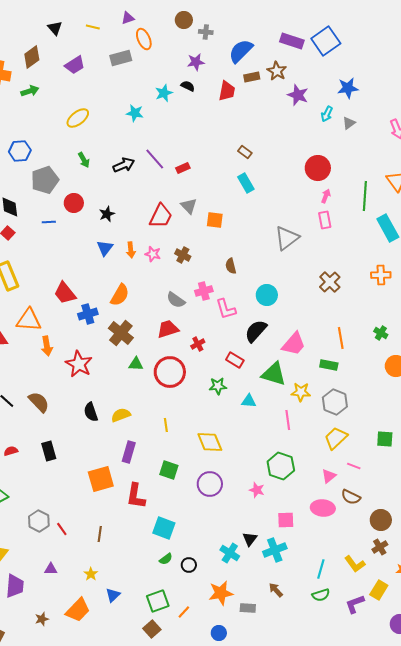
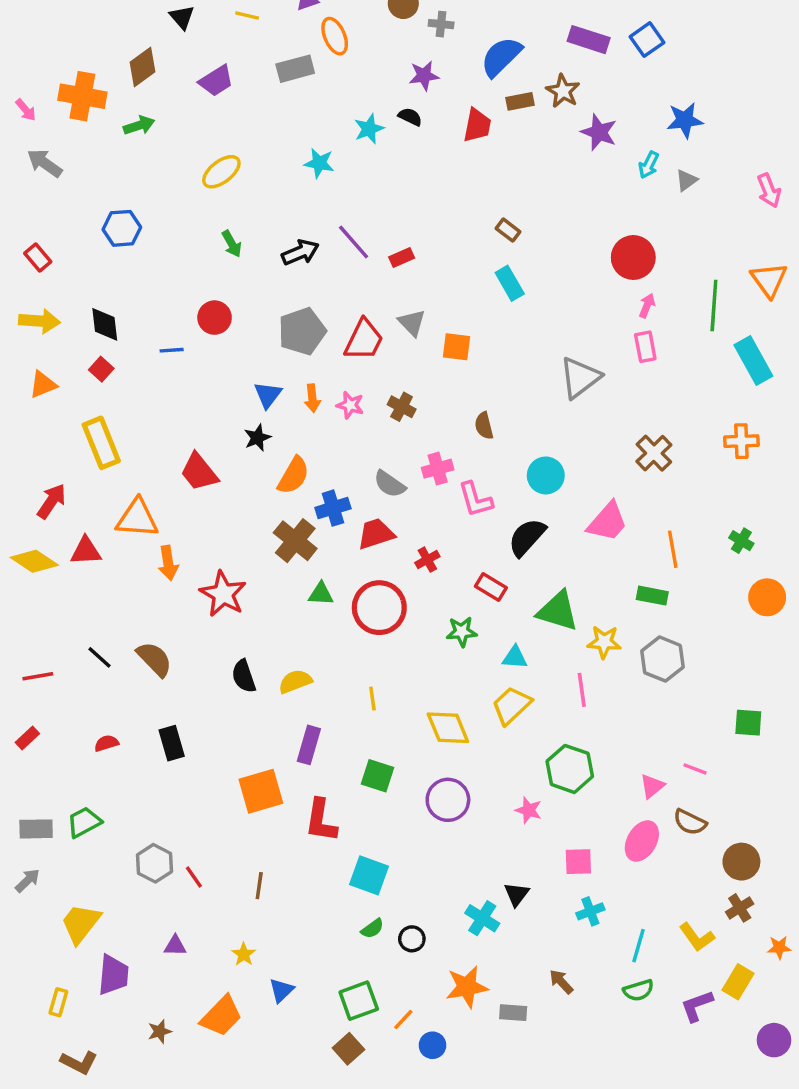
blue square: (326, 41) -> (647, 40), size x0.7
gray pentagon: (45, 180) -> (302, 331), moved
black star: (107, 214) -> (257, 438), moved
blue cross: (88, 314) -> (333, 508), moved
pink trapezoid: (294, 344) -> (608, 522), moved
yellow trapezoid: (336, 438) -> (511, 705), moved
pink ellipse: (323, 508) -> (642, 841), turned -65
cyan cross: (275, 550) -> (590, 911), moved, size x0.7
blue circle: (219, 633) -> (432, 1045), moved

